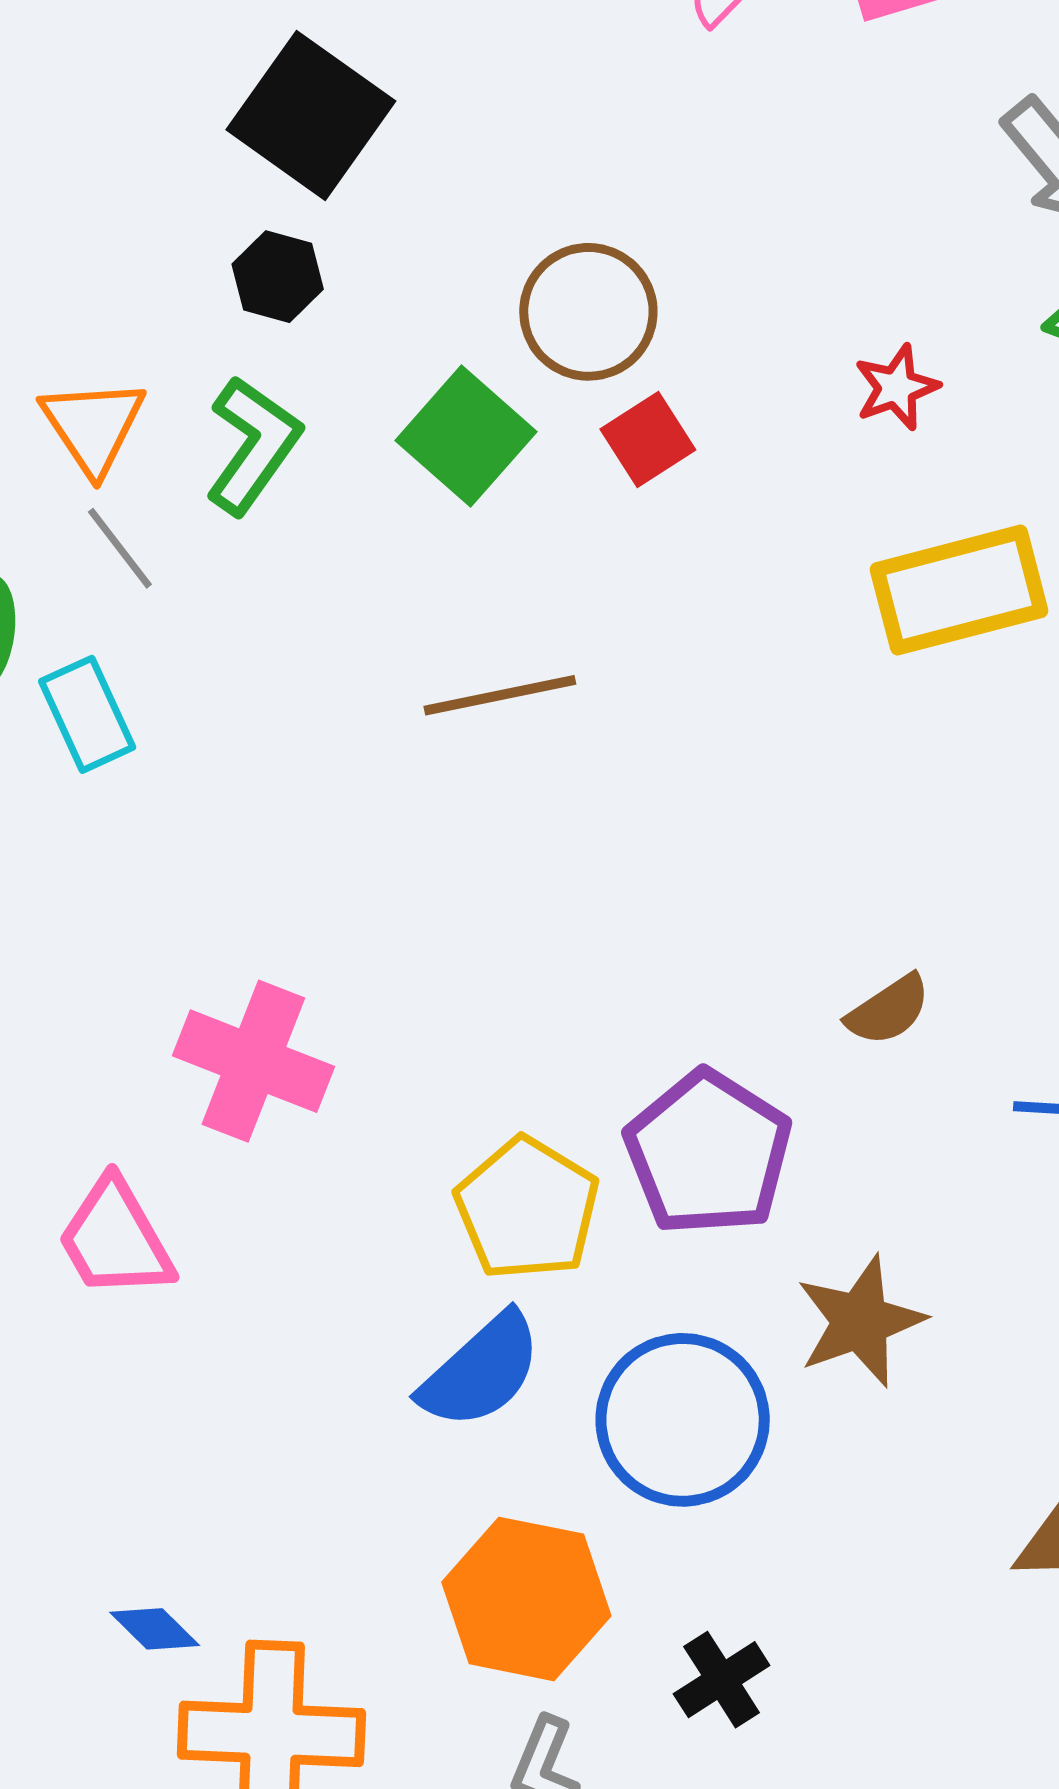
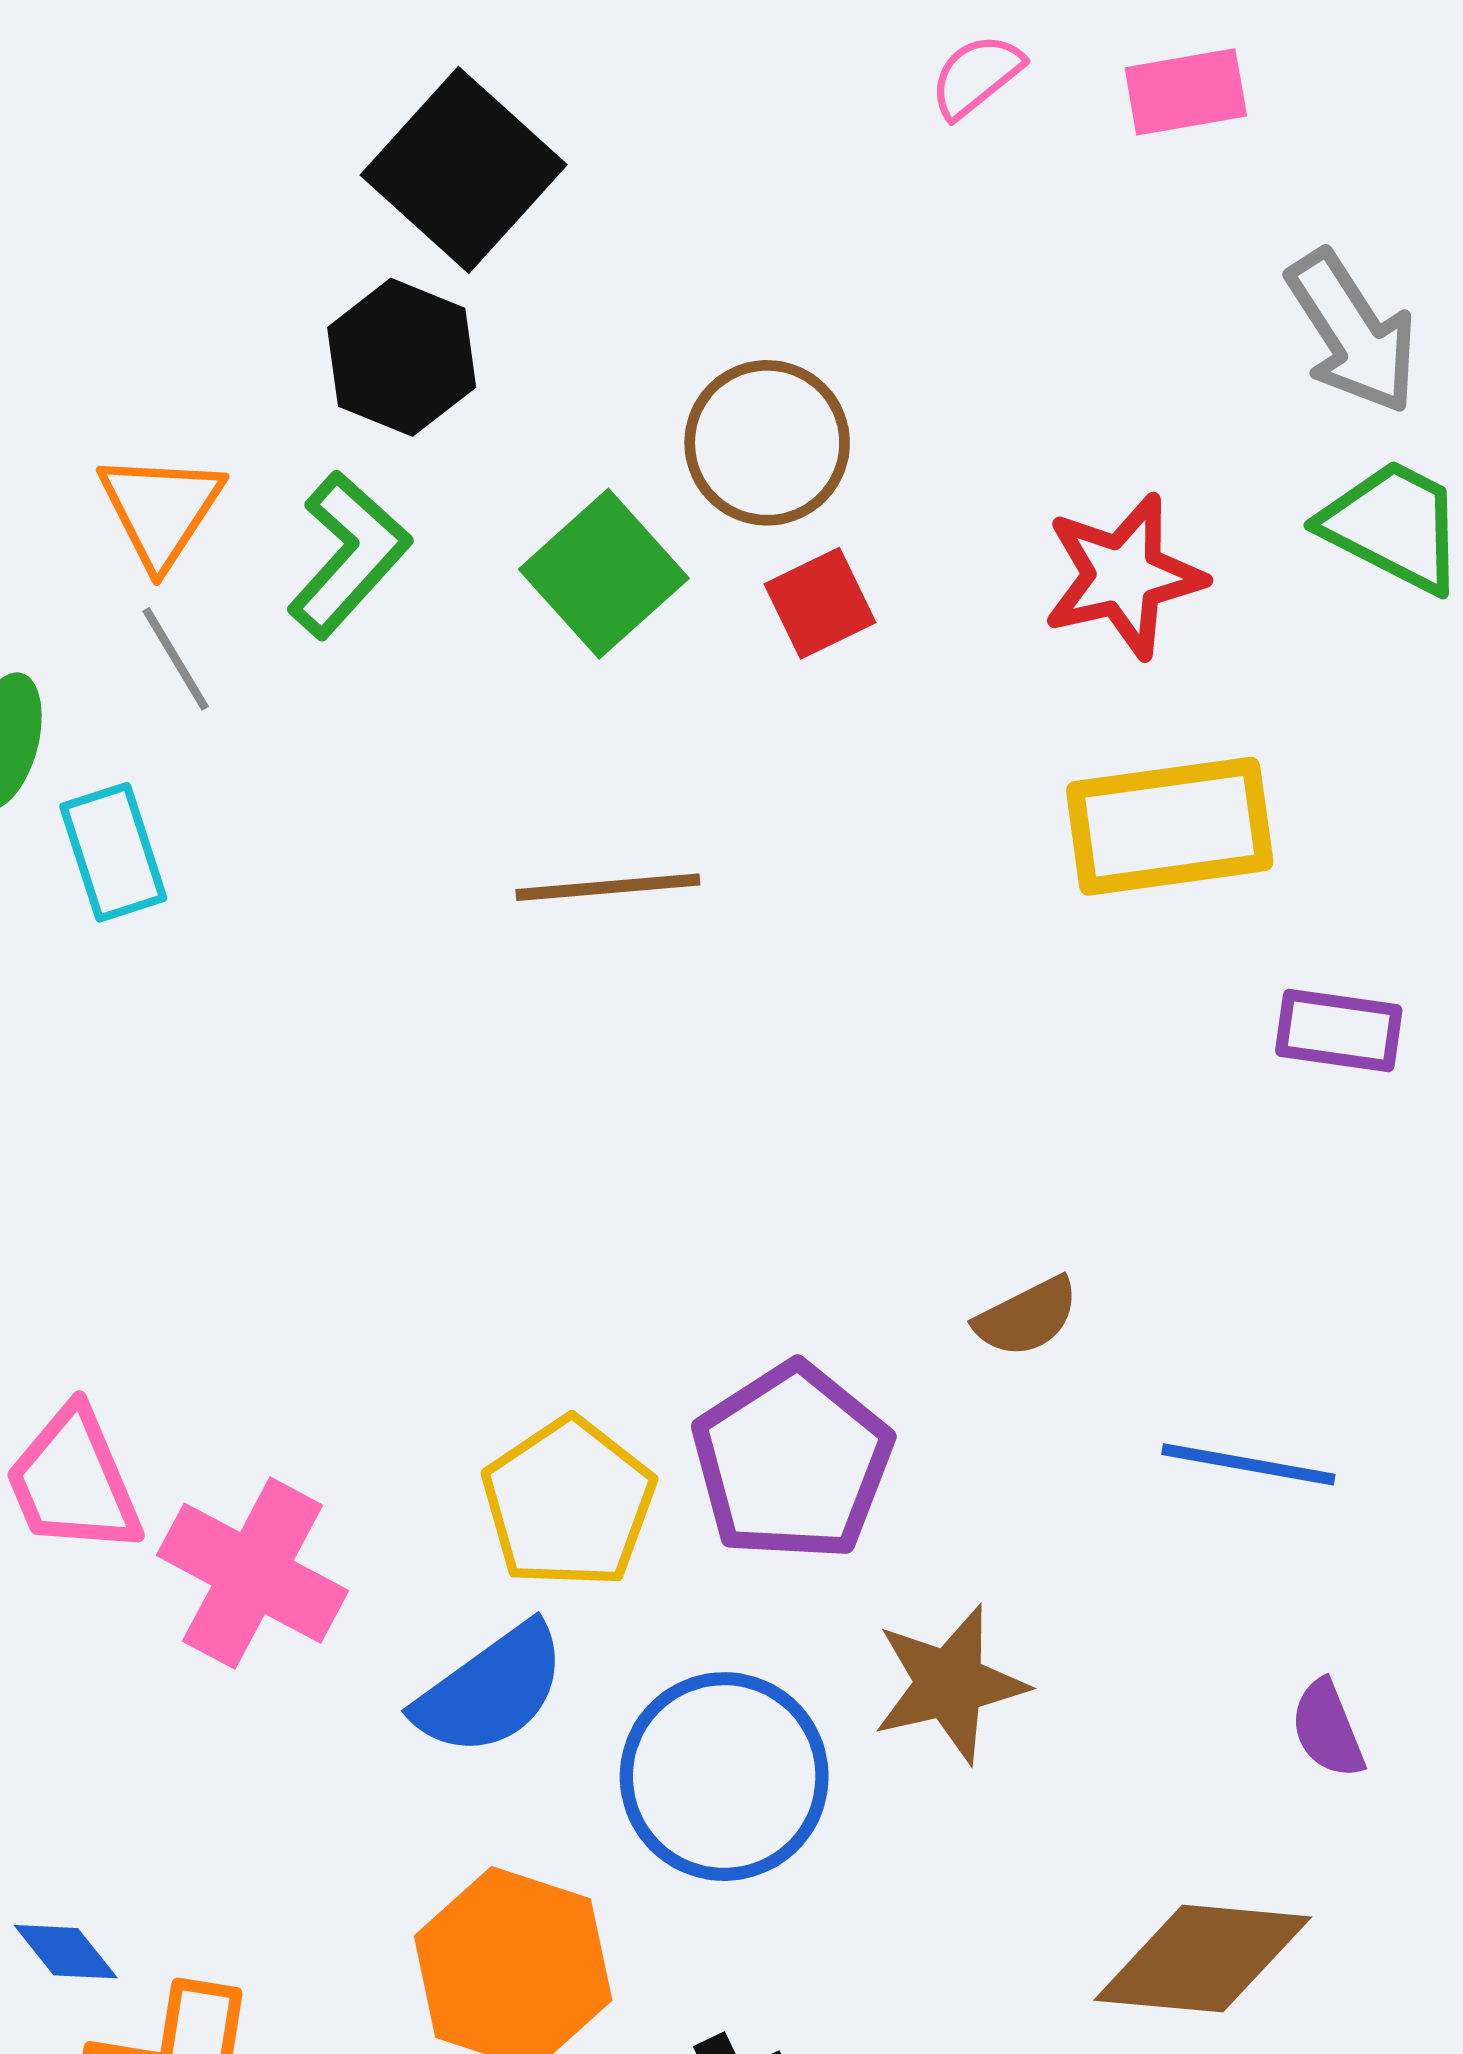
black hexagon: (278, 277) -> (402, 357), size x1.4
red star: (896, 387) -> (1124, 576), size x1.6
pink cross: (253, 1061) -> (253, 1573), moved

